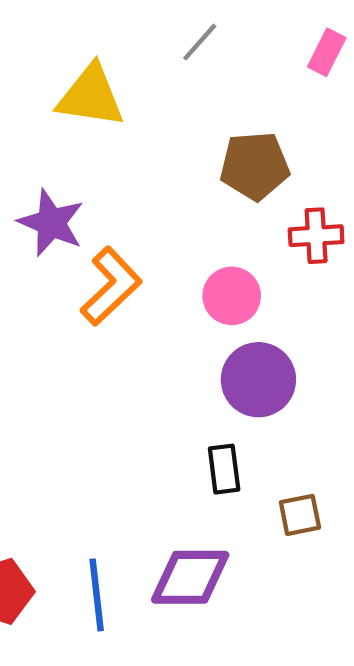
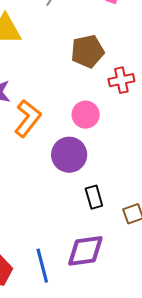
purple circle: (258, 380) -> (69, 155), moved

